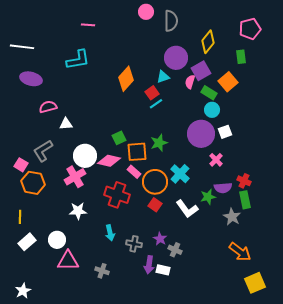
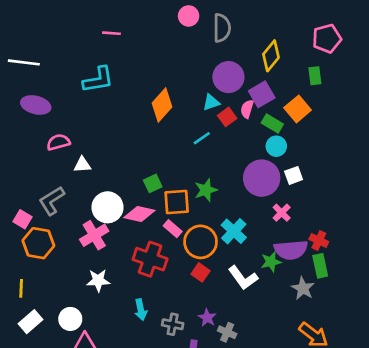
red square: (152, 93) -> (227, 117), moved
purple semicircle: (223, 188) -> (291, 250), size x1.4

